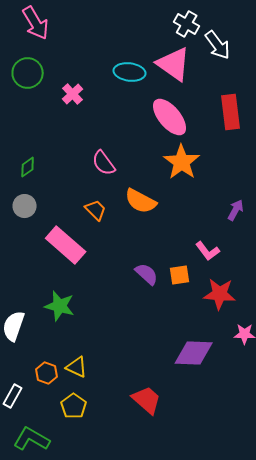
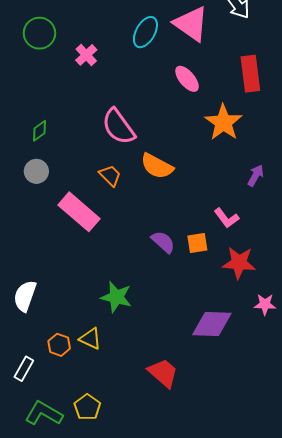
cyan ellipse: (130, 72) -> (145, 32), turned -68
pink ellipse: (170, 117) -> (187, 79), size x0.7
orange star: (182, 162) -> (223, 122), moved
pink semicircle: (104, 163) -> (118, 127), size x1.4
green star: (60, 306) -> (116, 297), moved
yellow pentagon: (74, 406) -> (87, 407), moved

